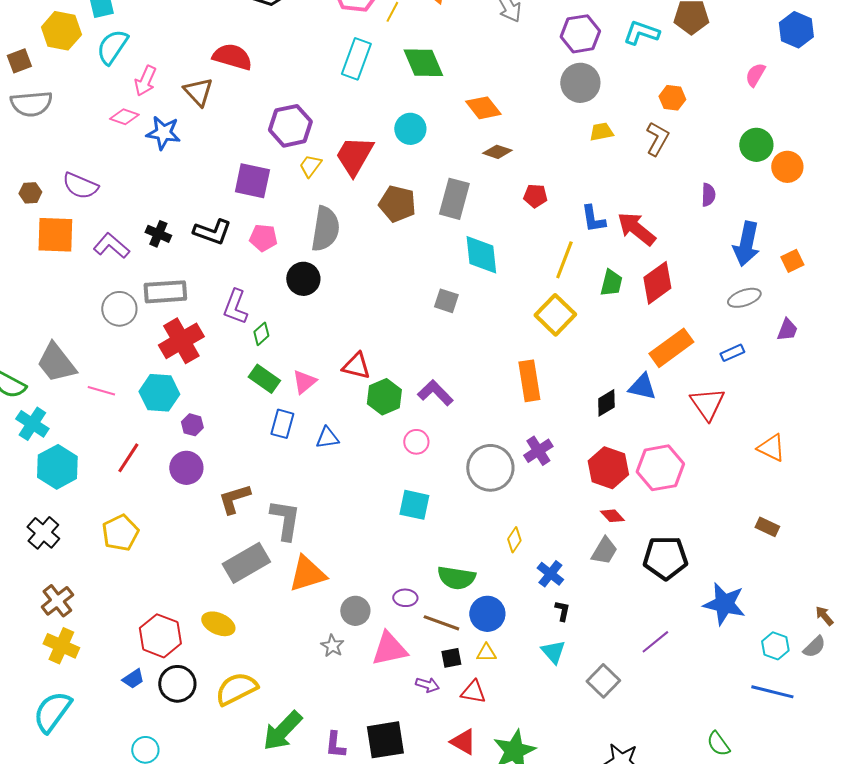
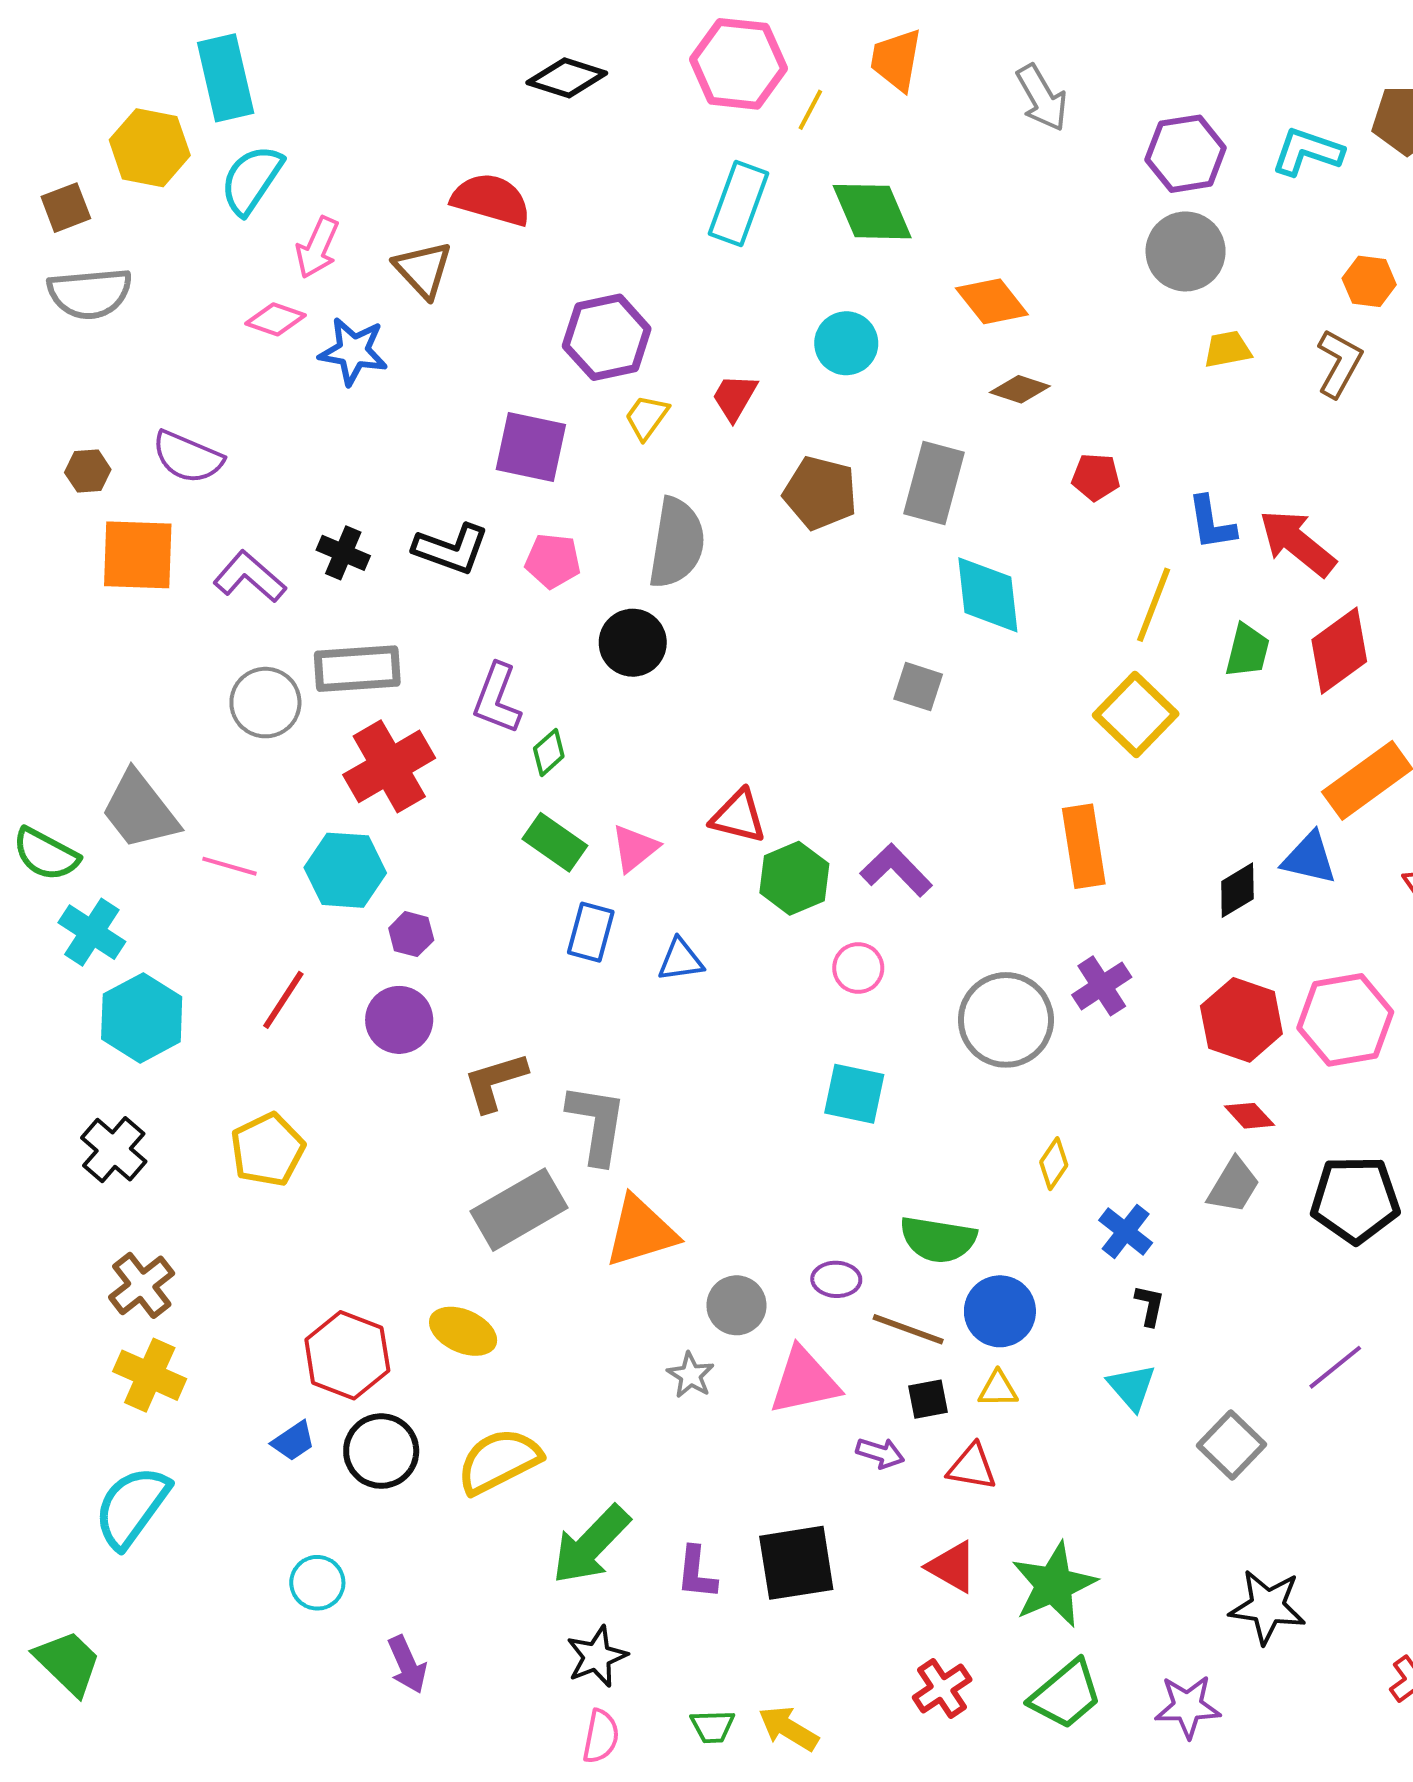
red trapezoid: (354, 156) -> (734, 397), size x0.6

